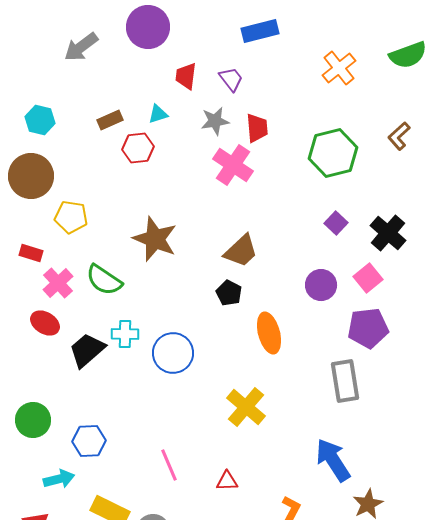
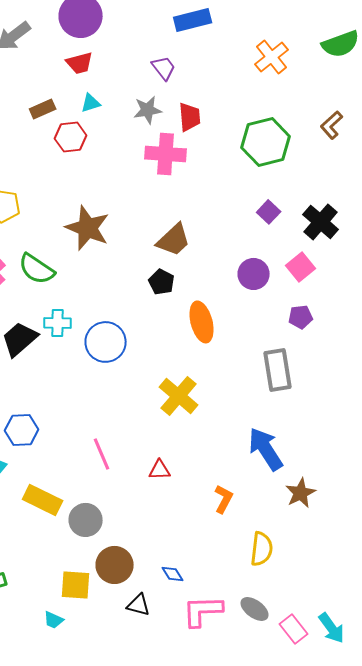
red trapezoid: (186, 76) -> (80, 63), moved, turned -112
pink cross: (233, 165) -> (166, 154), turned -30
purple pentagon: (368, 328) -> (301, 317), size x0.6

